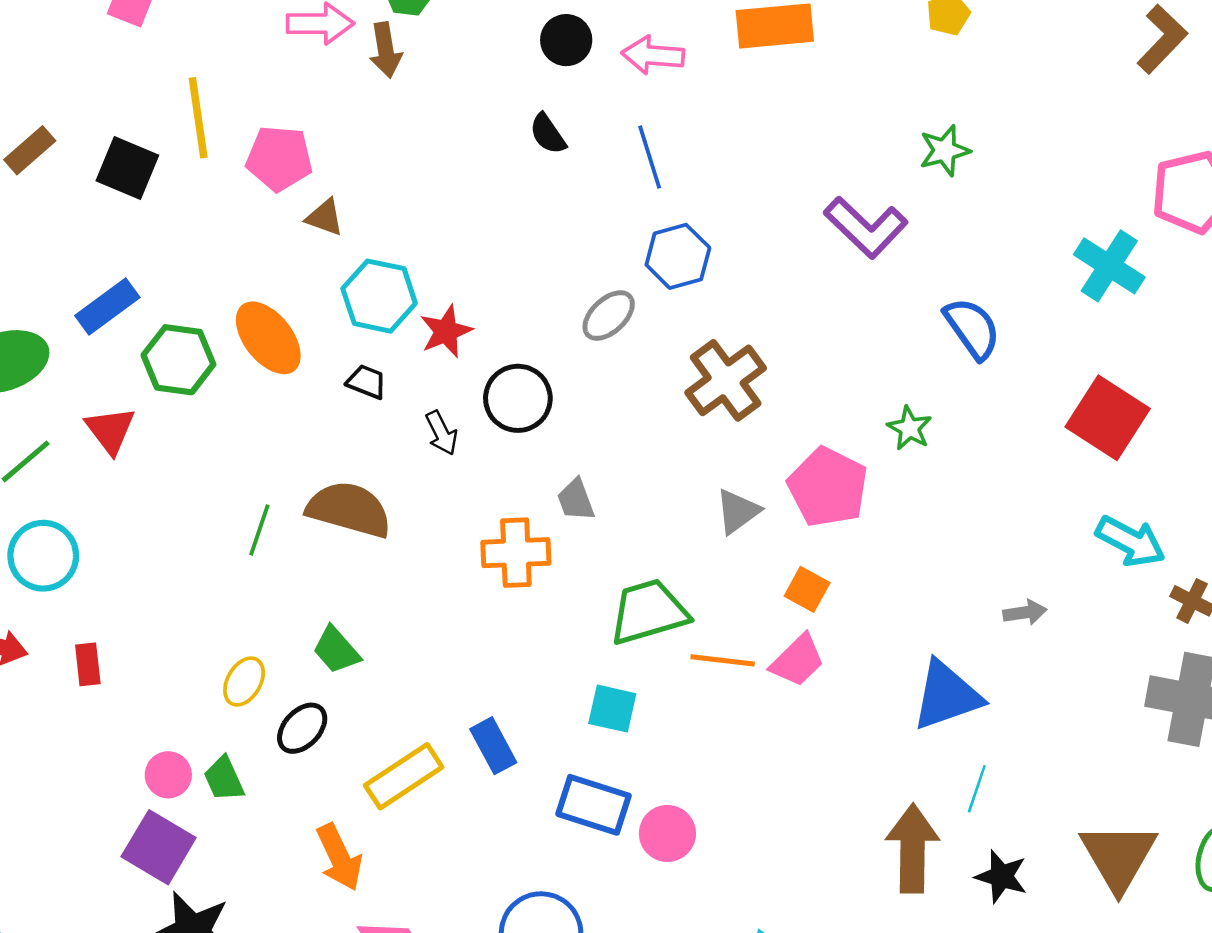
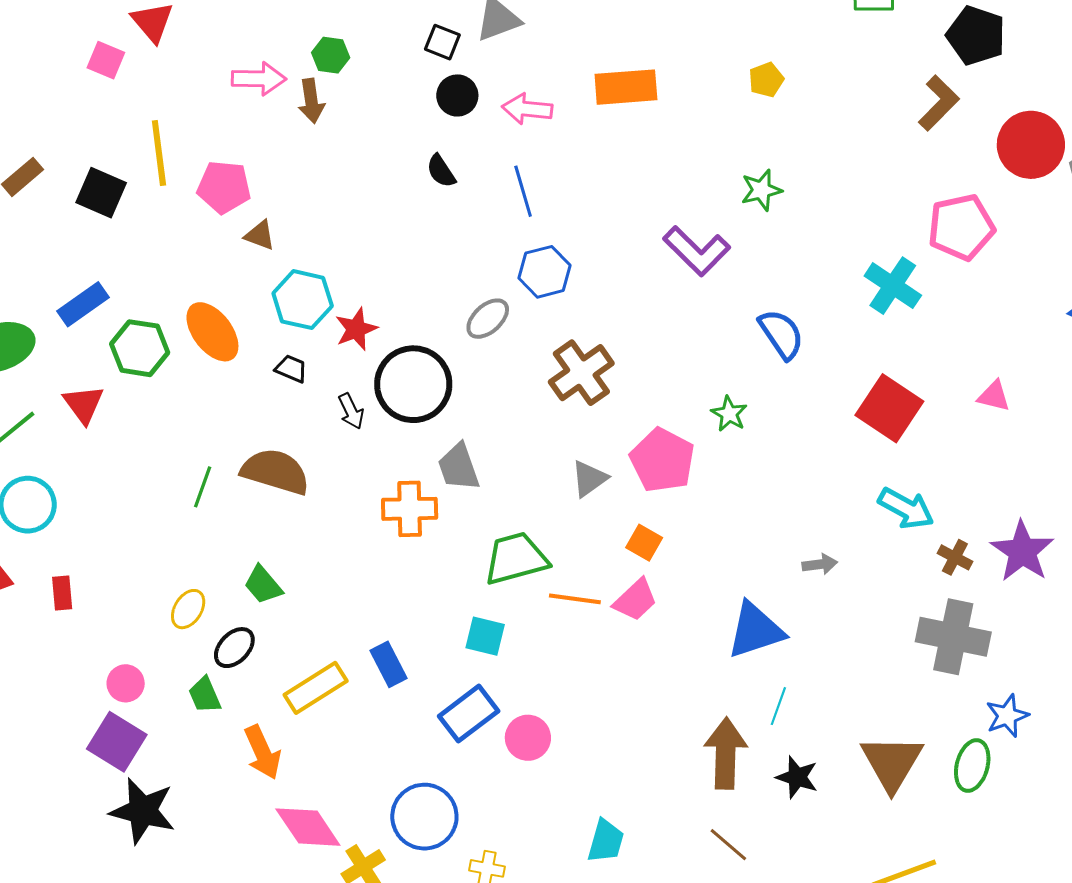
black circle: (518, 398) -> (413, 384), size x1.4
gray trapezoid: (576, 500) -> (459, 467), size x1.4
green trapezoid: (224, 779) -> (205, 695), moved
blue rectangle: (594, 805) -> (469, 714), turned -56

